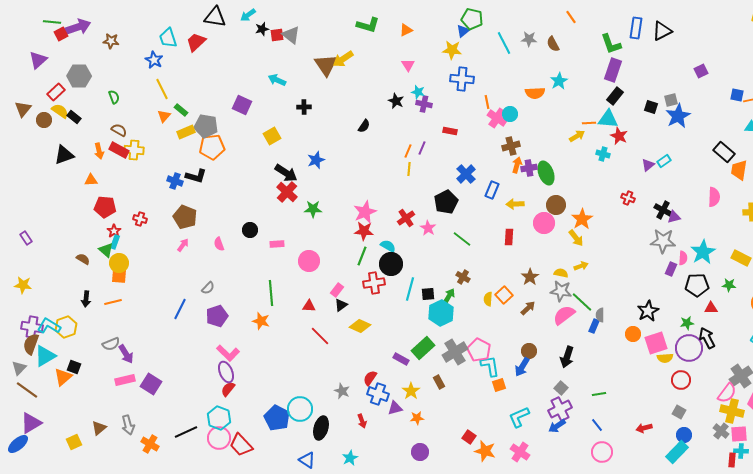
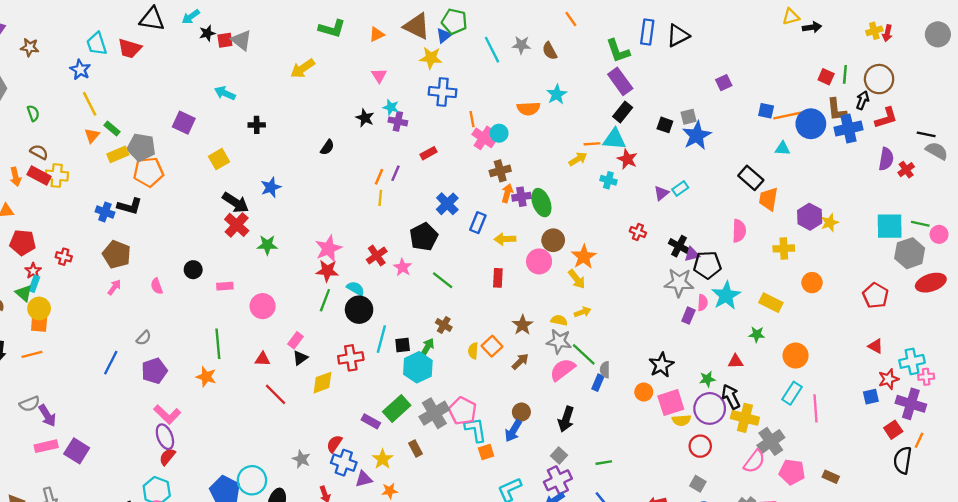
red trapezoid: (196, 42) -> (130, 48), turned -120
brown triangle: (326, 65) -> (417, 26), moved, turned -30
purple rectangle: (613, 70) -> (620, 81), turned -55
red rectangle: (450, 131) -> (428, 153), turned -40
red cross: (374, 283) -> (351, 358), moved
black pentagon: (697, 285) -> (707, 265), moved
yellow diamond: (360, 326) -> (323, 383), turned -45
yellow cross: (732, 411) -> (745, 418), moved

